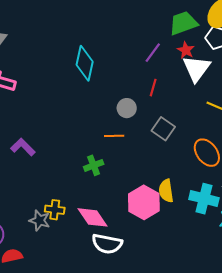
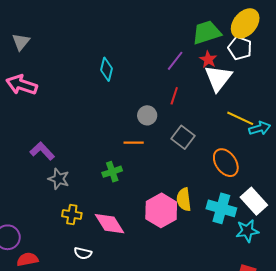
cyan diamond: (85, 63) -> (107, 69), size x0.7
gray star: (40, 220) -> (59, 179), moved
white semicircle: (107, 244) -> (83, 253), moved, size x0.6

